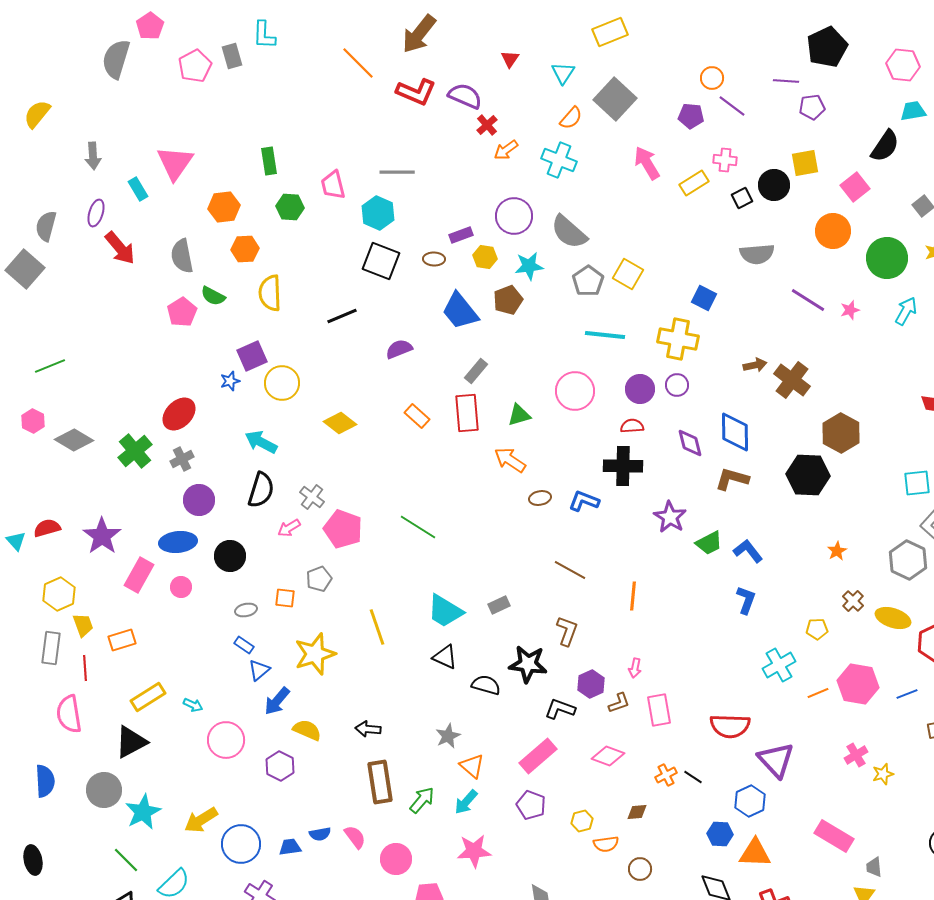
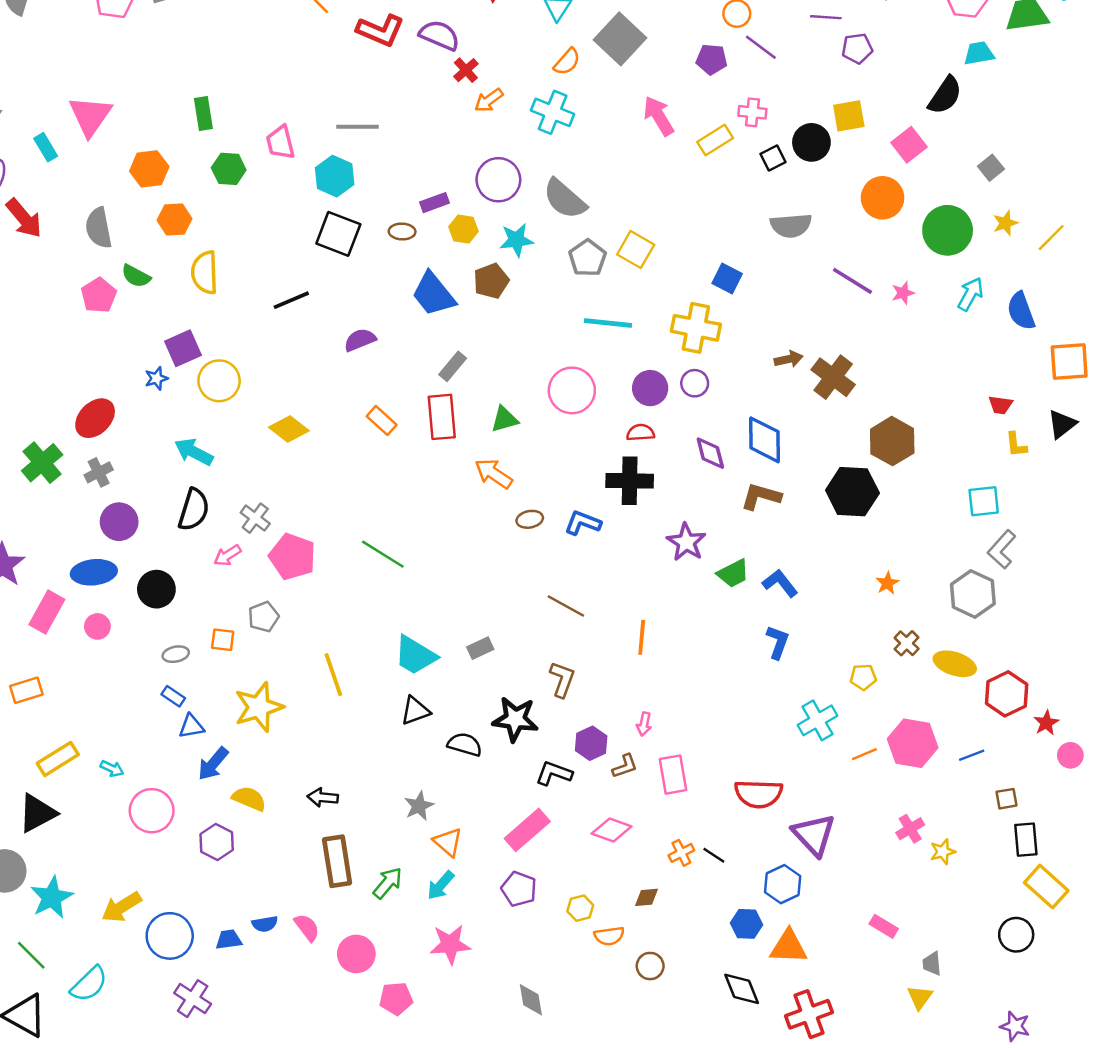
black triangle: (445, 657) -> (415, 711), turned -44
blue triangle: (259, 670) -> (191, 726), turned 30
pink rectangle: (834, 836) -> (884, 926), size x0.6

